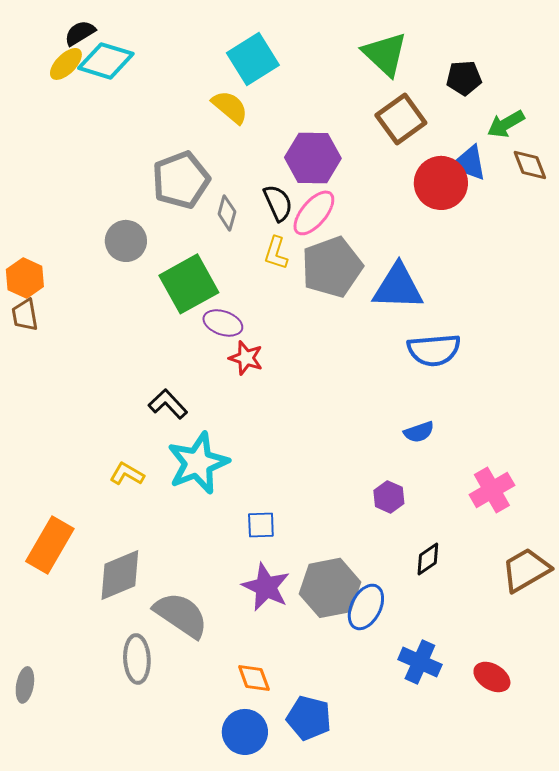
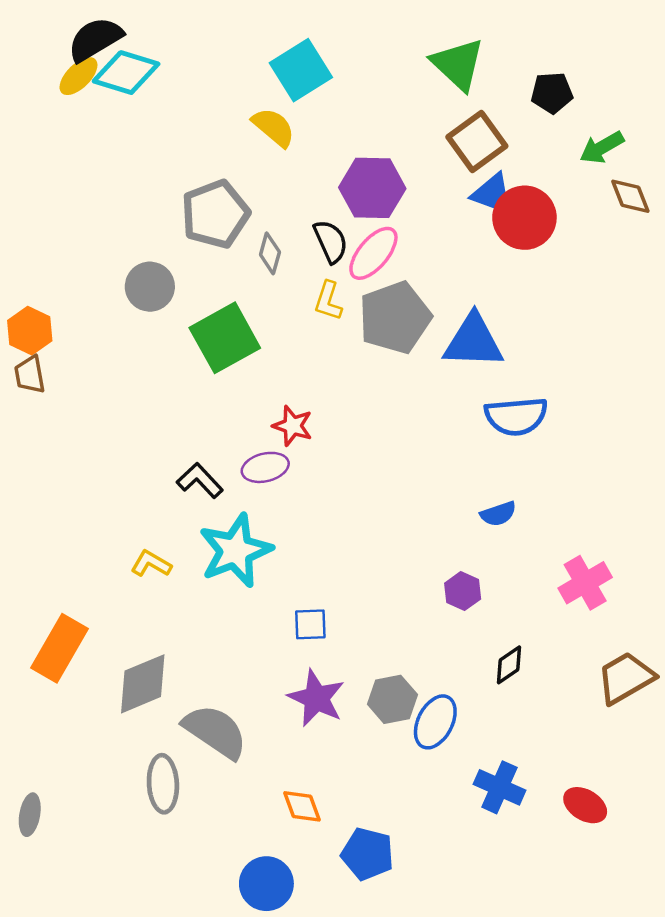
black semicircle: (80, 33) -> (95, 39), size x1.5
blue triangle: (469, 163) -> (492, 194), moved
purple ellipse: (223, 323) -> (265, 467), moved, turned -33
gray hexagon: (330, 588) -> (392, 699), size x0.7
blue circle: (245, 732) -> (266, 884), moved

